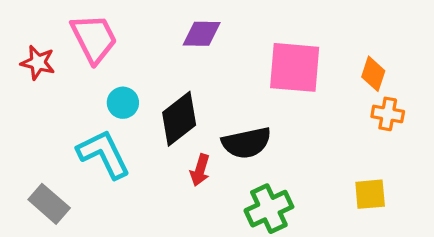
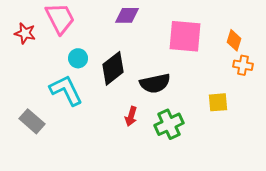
red arrow: (200, 170) -> (131, 116), moved
yellow square: (370, 194) -> (218, 102), moved

